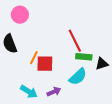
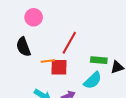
red line: (75, 41) -> (69, 43), moved, turned 55
orange line: (34, 58) -> (48, 61), turned 56

